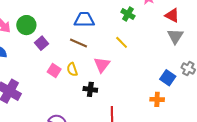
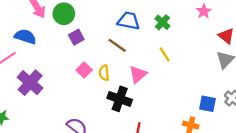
green cross: (128, 14) -> (162, 22), moved
blue square: (168, 78) -> (207, 104), turned -35
black cross: (90, 89) -> (120, 99), size x1.5

